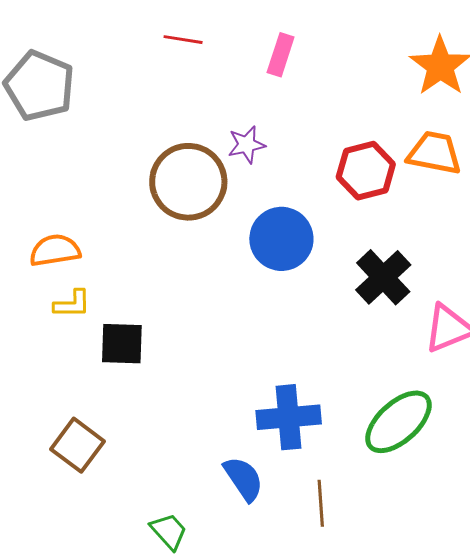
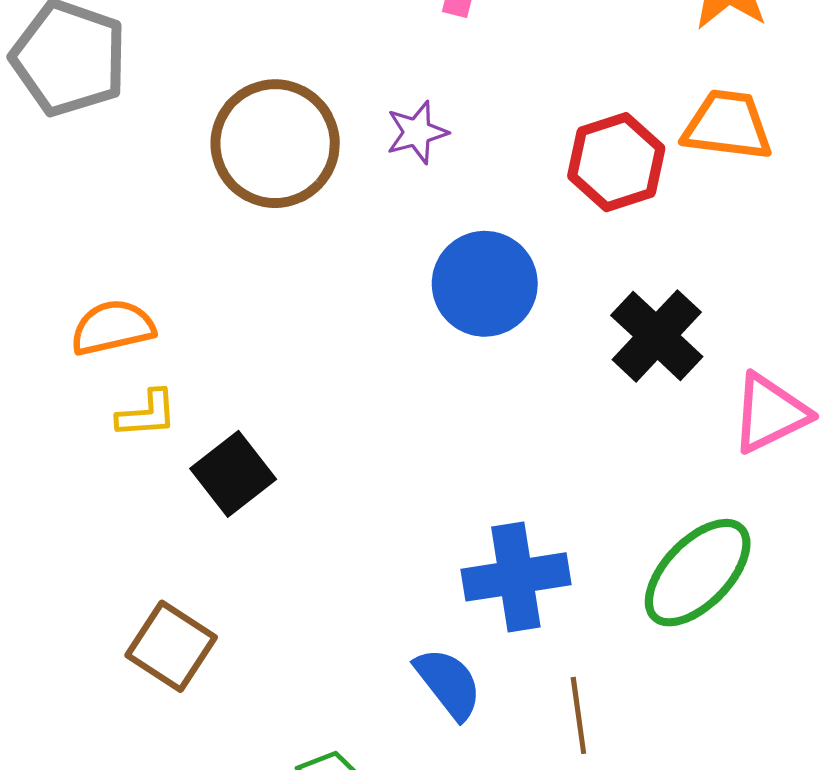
brown circle: (188, 182) -> (275, 144), moved
black square: (122, 344) -> (233, 474), turned -36

